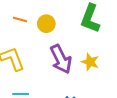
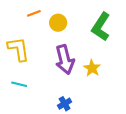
orange line: (20, 20) -> (34, 13), turned -48

